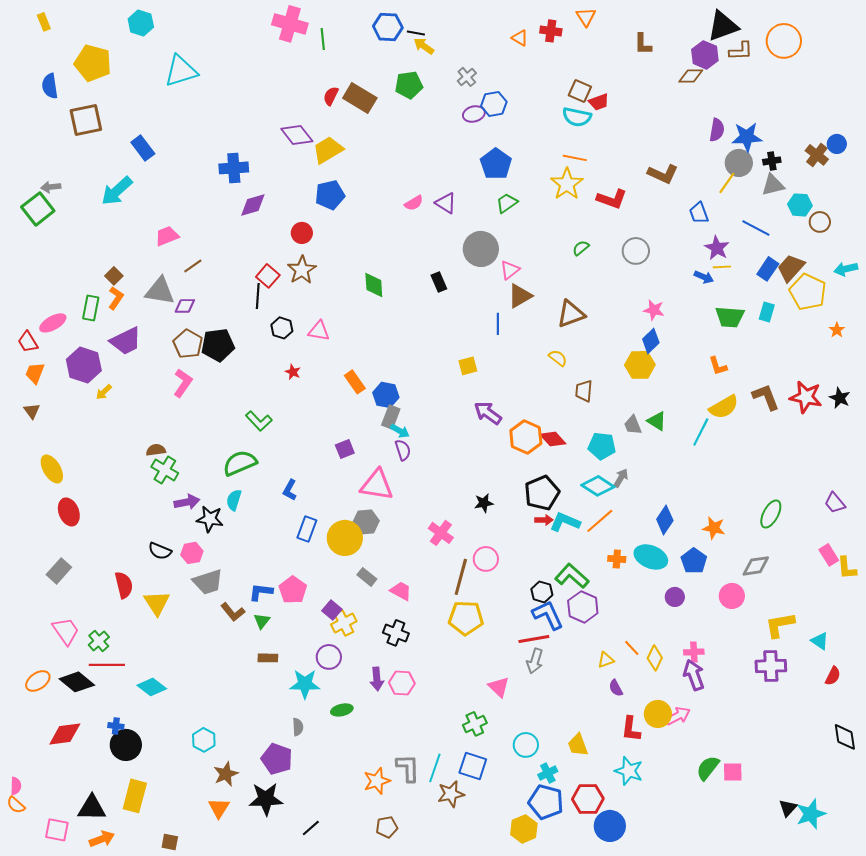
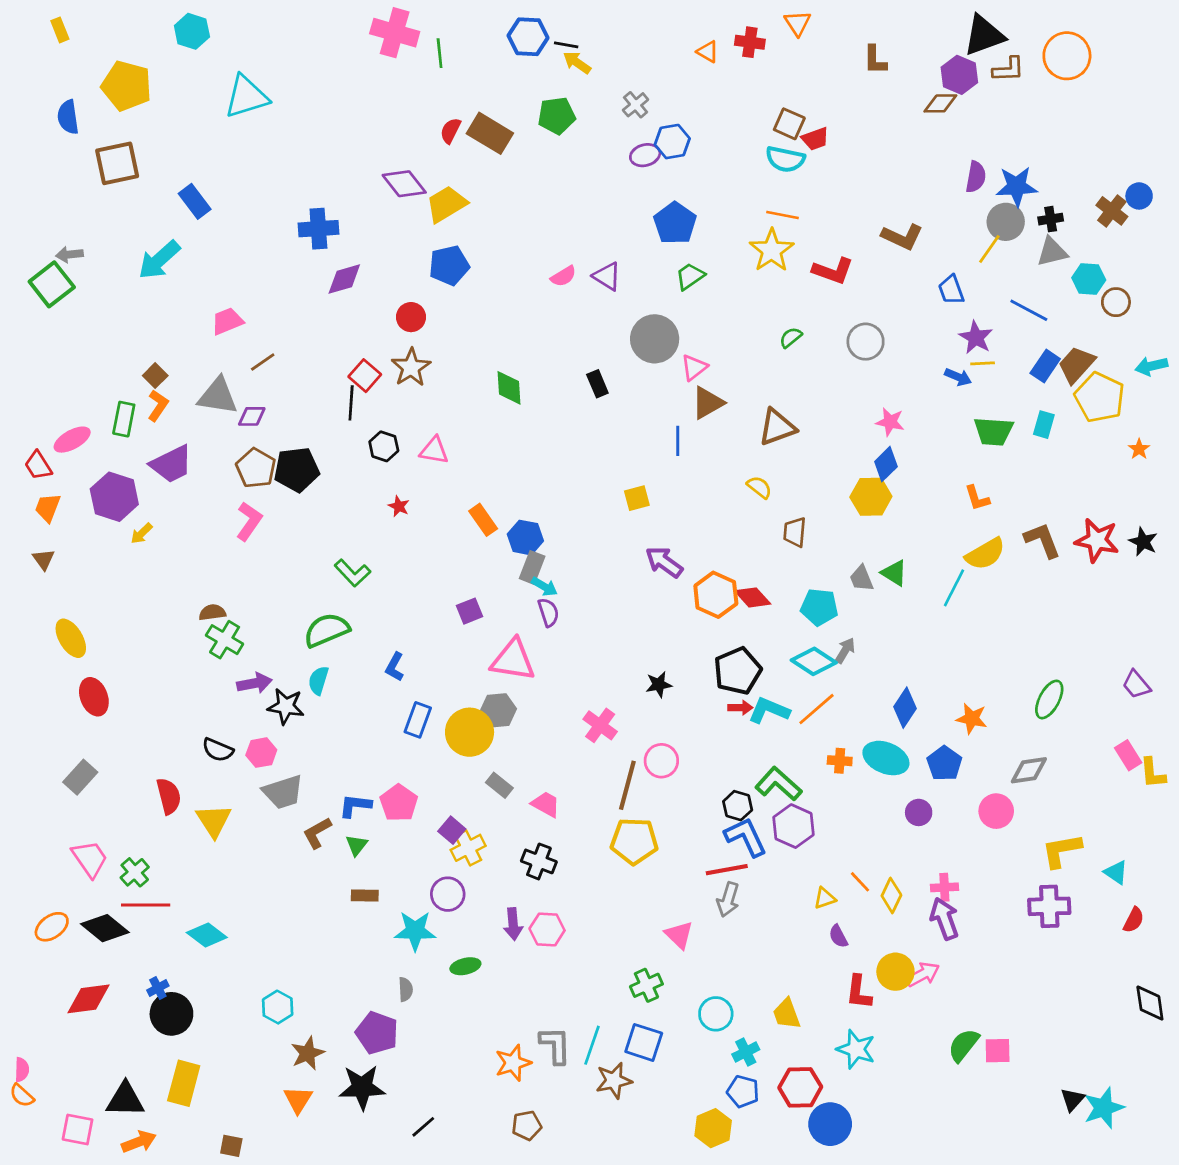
brown L-shape: (233, 612) -> (317, 833), turned 100
blue cross: (116, 726) -> (158, 988), turned -35
blue pentagon: (546, 802) -> (743, 1091), size x0.7

